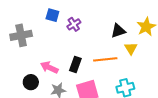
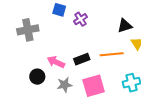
black rectangle: (75, 64) -> (82, 59), turned 49

